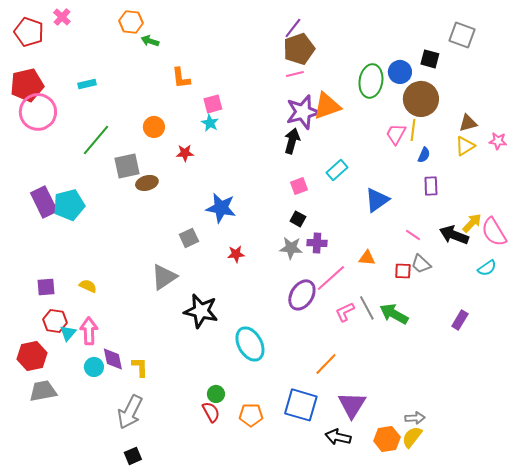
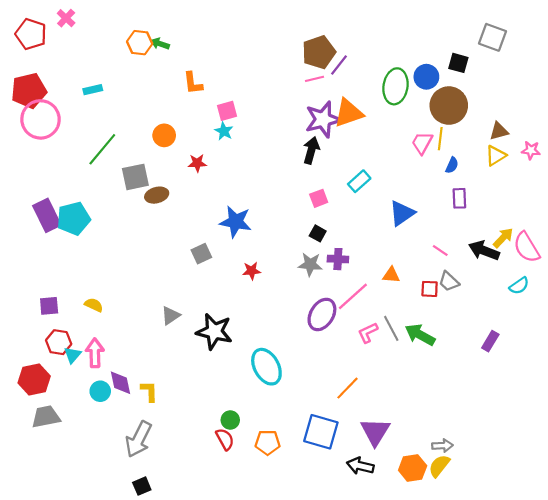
orange hexagon: (131, 22) -> (140, 43), moved
purple line: (293, 28) -> (339, 65), moved
gray triangle: (164, 277) -> (171, 316), moved, size x0.7

